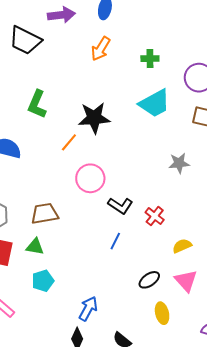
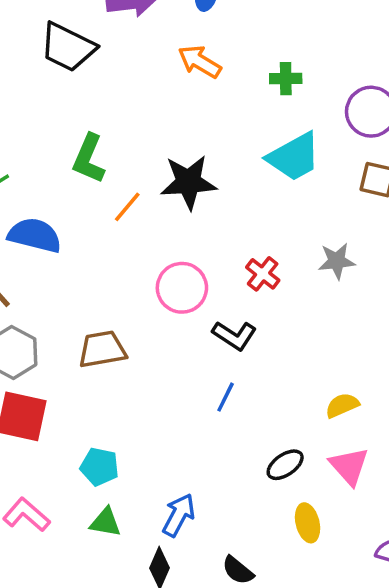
orange arrow: (101, 49) -> (200, 62), turned 90
orange line: (69, 142) -> (127, 207), moved
red cross: (155, 216) -> (263, 274), moved
green triangle: (35, 247) -> (106, 522), moved
cyan pentagon: (43, 281) -> (99, 467), turned 30

